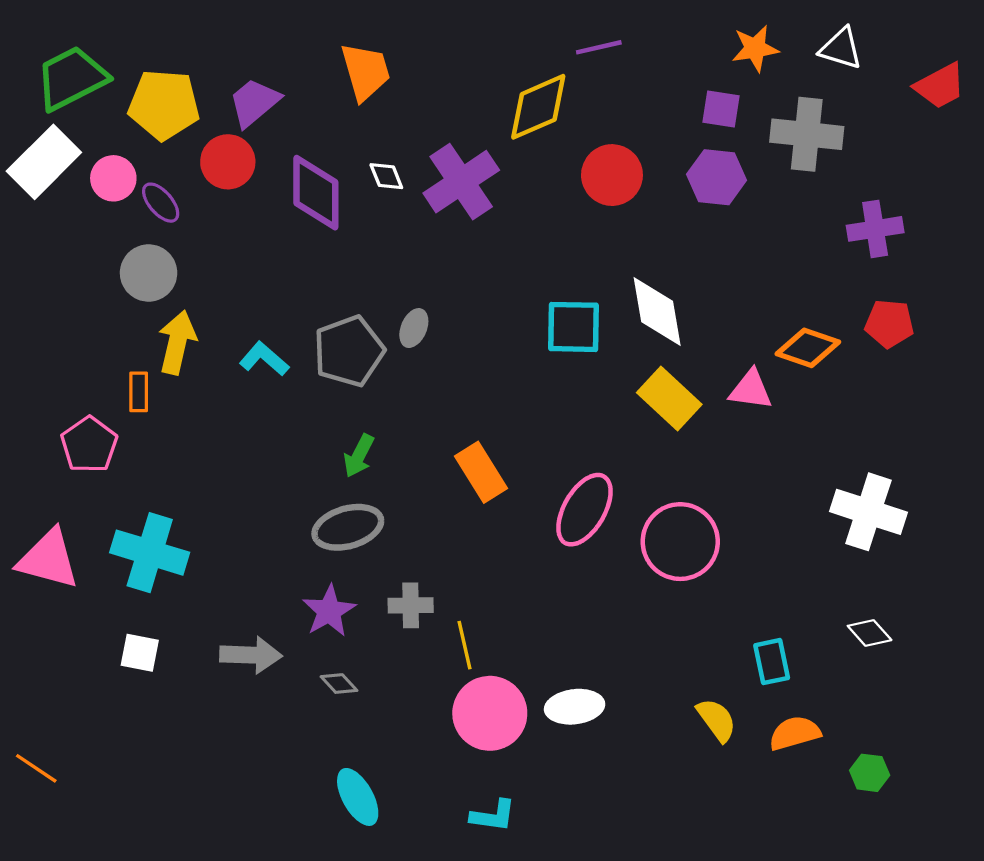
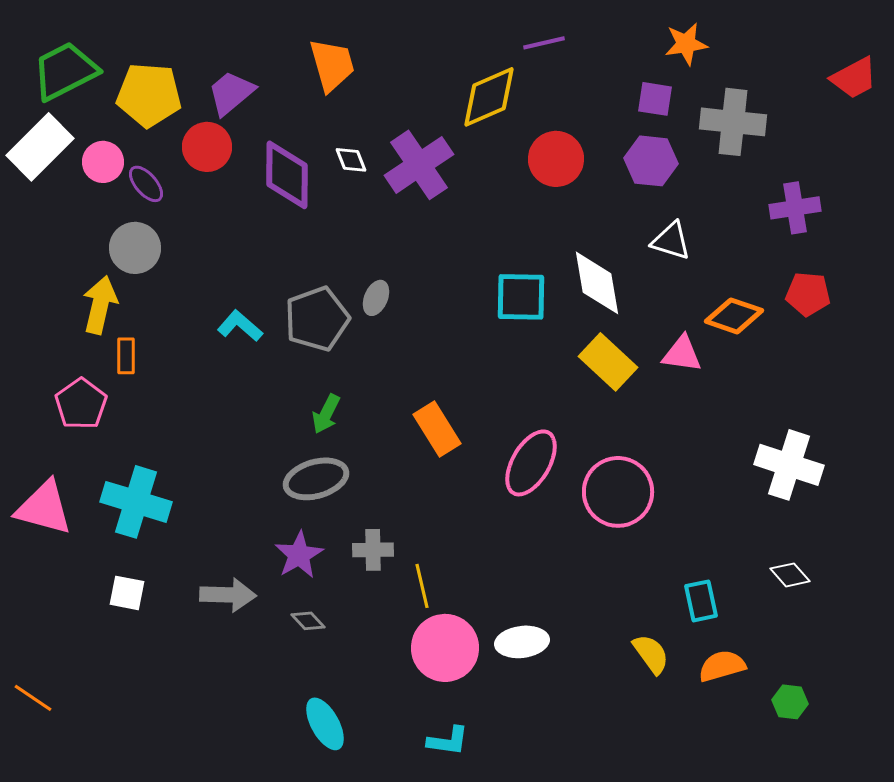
white triangle: (841, 48) -> (671, 241), moved
yellow arrow: (177, 342) -> (100, 305), moved

